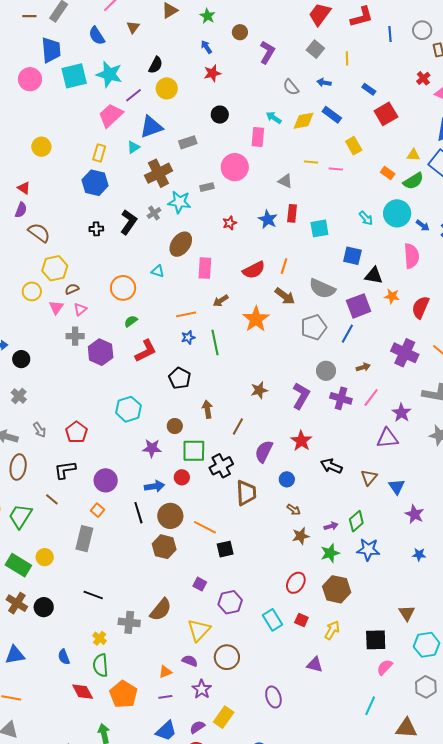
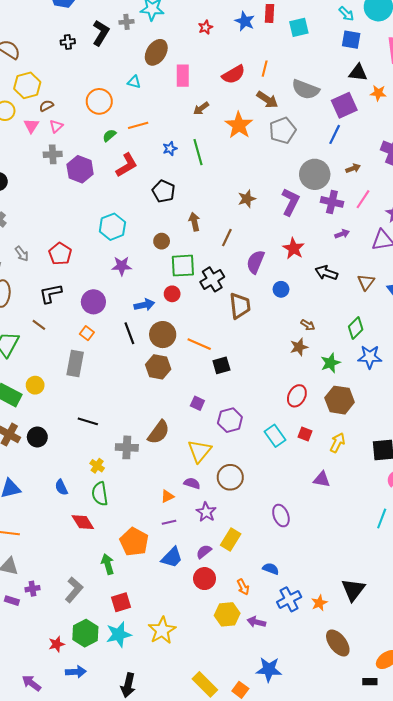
gray cross: (154, 213) -> (126, 22), turned 32
blue square: (352, 256) -> (351, 40), moved
orange line: (186, 314) -> (138, 125), moved
gray pentagon: (314, 327) -> (283, 130), moved
gray circle: (326, 371) -> (315, 174), size x1.5
purple star: (152, 448) -> (122, 266), moved
brown arrow: (294, 510) -> (308, 325), moved
purple arrow: (331, 526) -> (342, 234), moved
orange pentagon: (123, 694) -> (134, 542), moved

